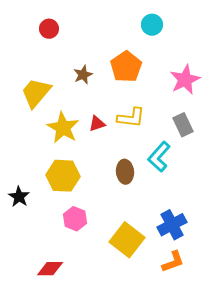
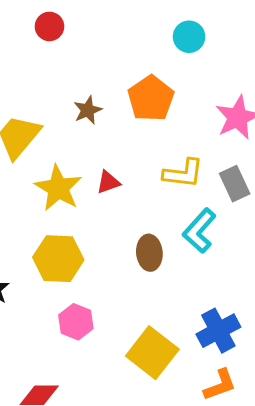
red circle: (49, 29) -> (49, 26), moved
yellow L-shape: (131, 118) -> (183, 173), moved

